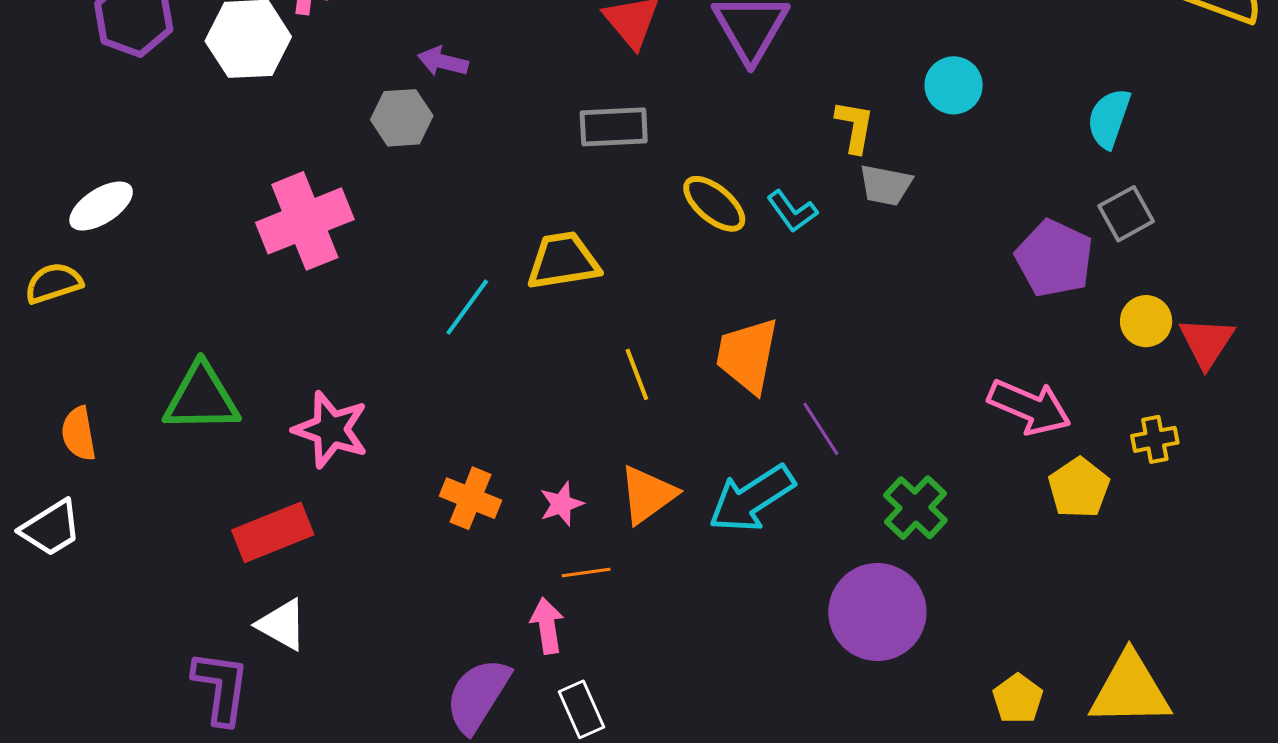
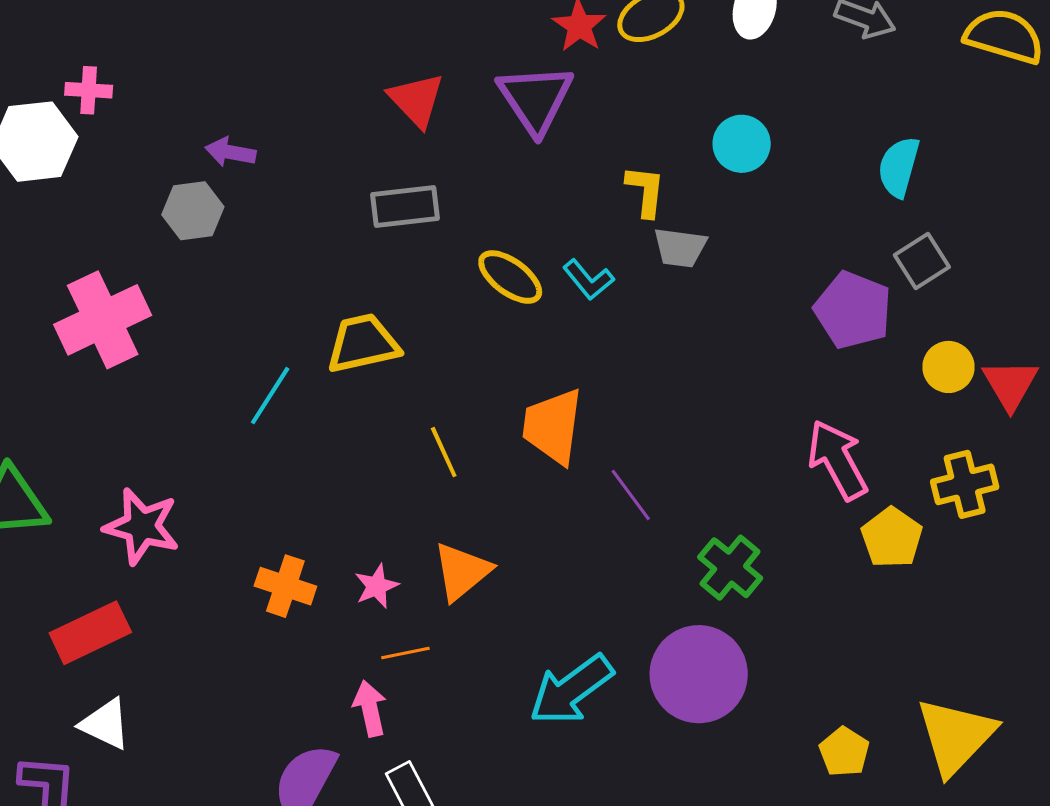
pink arrow: (1029, 407) -> (837, 460), turned -138
yellow cross: (1155, 439) -> (965, 484), size x1.4
cyan arrow: (752, 499) -> (571, 690), moved
yellow triangle: (1130, 690) -> (956, 736), turned -42

